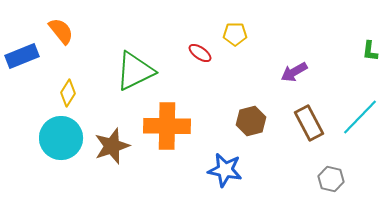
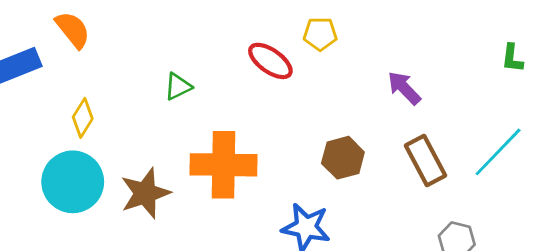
red ellipse: (200, 53) -> (270, 61), size x1.4
green triangle: (135, 71) -> (178, 87), size x0.5
purple arrow: (294, 72) -> (404, 88), turned 76

